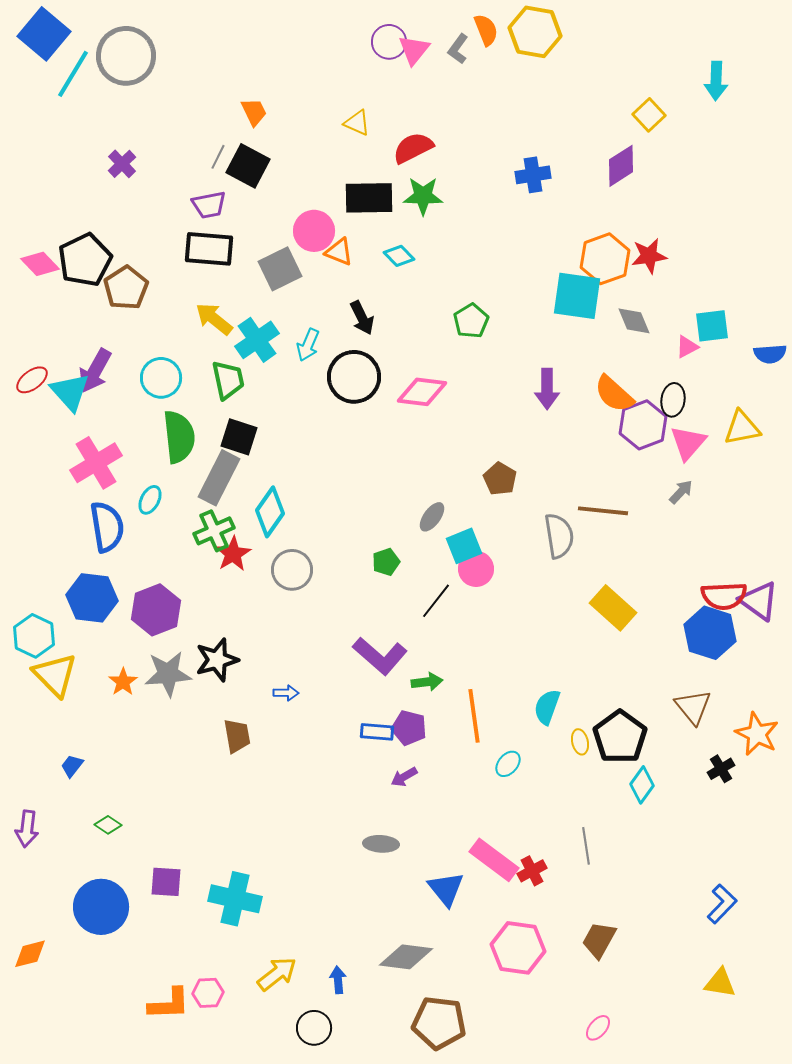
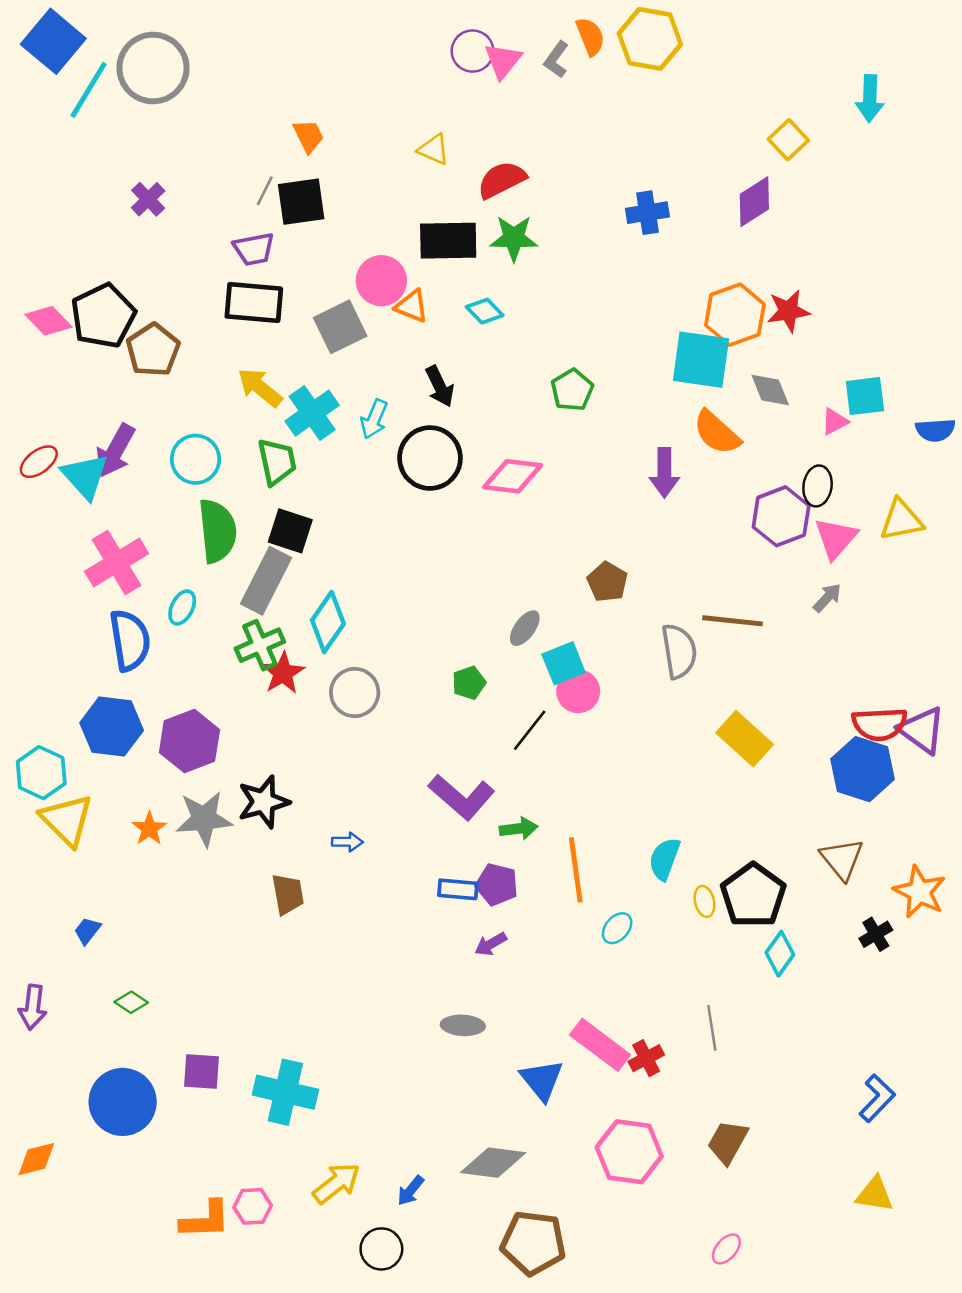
black square: (248, 166) -> (301, 202), turned -36
orange semicircle: (614, 394) -> (717, 433), moved
blue arrow: (338, 980) -> (411, 1191), turned -136

